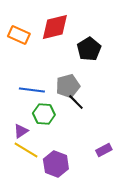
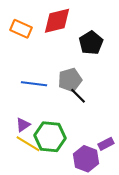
green hexagon: (44, 114) -> (50, 137), moved, size x1.4
purple hexagon: (56, 164) -> (86, 159), moved

